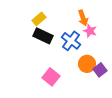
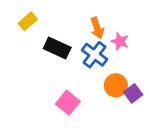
orange arrow: (83, 18) -> (97, 28), moved
yellow rectangle: (39, 19) -> (28, 21), moved

